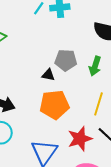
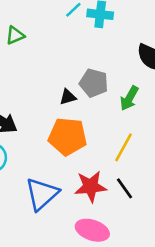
black triangle: (48, 75) -> (68, 97), turned -40

